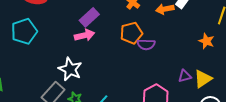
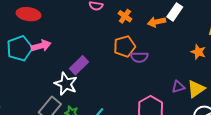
purple rectangle: (89, 17) -> (79, 65), moved
pink arrow: (85, 35) -> (41, 46), moved

